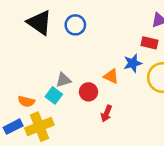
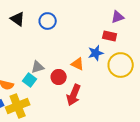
black triangle: (39, 23) -> (18, 19), size x0.7
red arrow: (106, 113) -> (74, 95), size x1.5

